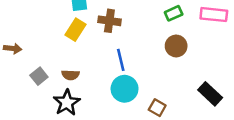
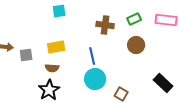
brown cross: (109, 21) -> (105, 25), moved
yellow rectangle: (75, 30) -> (56, 47), moved, turned 48
gray square: (39, 76) -> (26, 55), moved, turned 32

